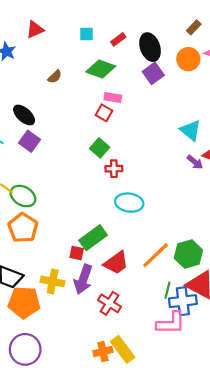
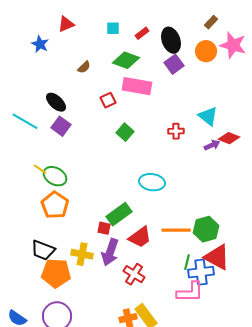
pink rectangle: (113, 97) -> (137, 86), size x1.8
red square: (104, 113) -> (108, 100), moved, turned 35
purple arrow: (195, 162) -> (212, 145), turned -63
red cross: (114, 169) -> (176, 131), moved
orange line: (155, 255) -> (176, 230), turned 44

